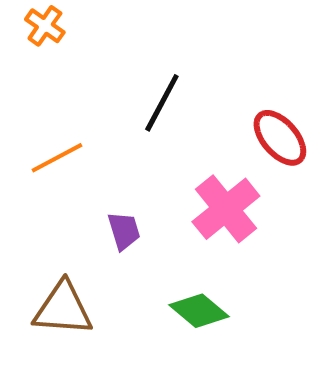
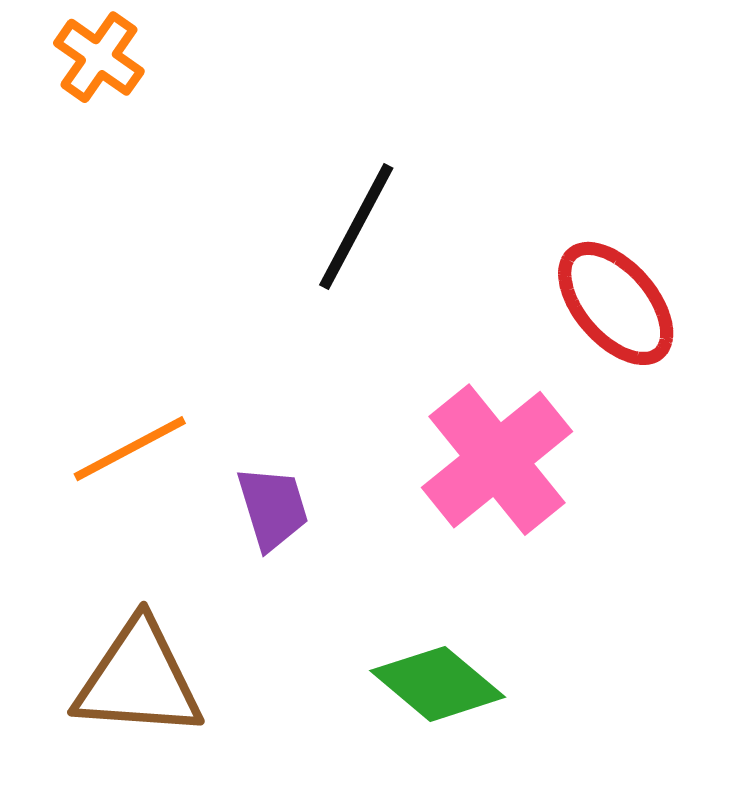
orange line: (57, 158) -> (130, 449), moved

